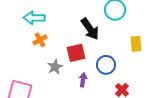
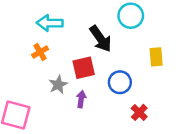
cyan arrow: (34, 18) -> (50, 23), moved
purple arrow: (83, 80) -> (81, 99), moved

